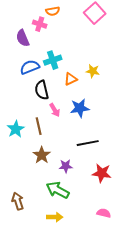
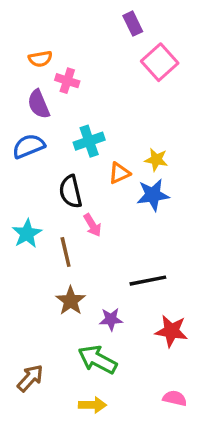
orange semicircle: (53, 11) -> (40, 59), moved
blue semicircle: (30, 67) -> (29, 146), moved
blue star: (80, 108) -> (153, 195), moved
cyan star: (16, 129) -> (27, 234), moved
brown arrow: (18, 201) -> (30, 378), turned 60

